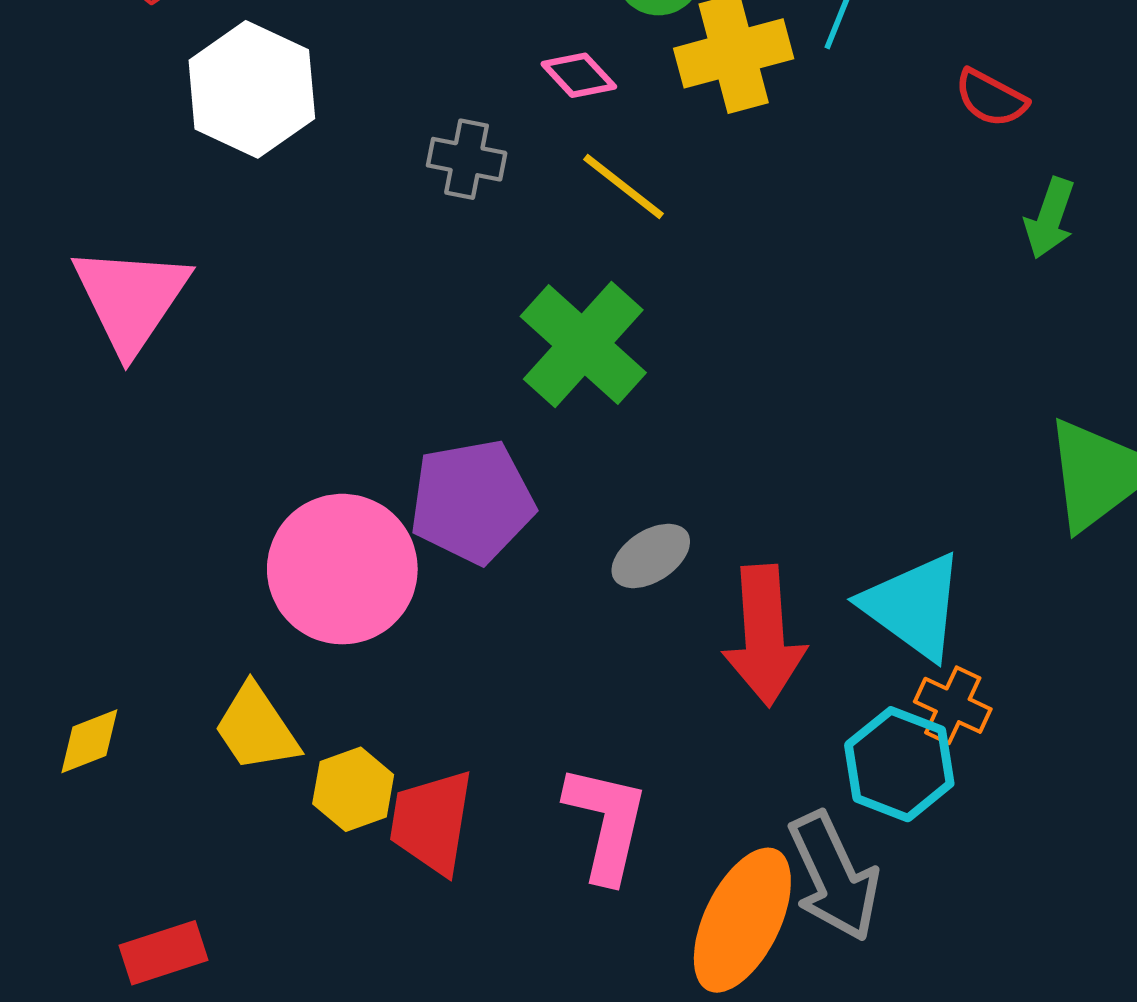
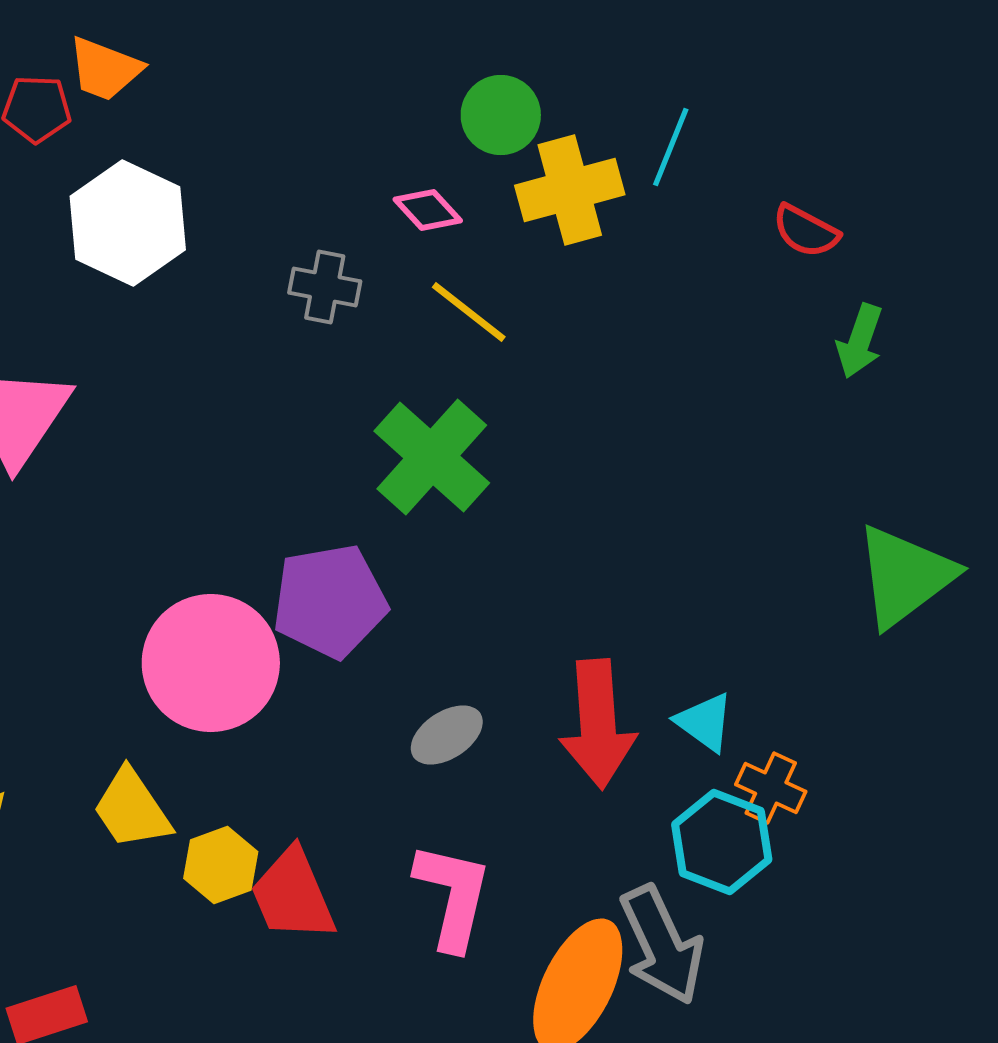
gray ellipse: (651, 556) -> (447, 735), moved
cyan triangle: (914, 606) -> (705, 722), moved, size x0.6
red trapezoid: (432, 822) -> (293, 895), turned -32

